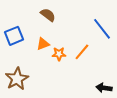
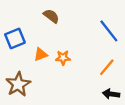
orange triangle: (43, 44) -> (41, 54), moved
orange line: (82, 52) -> (107, 67), moved

